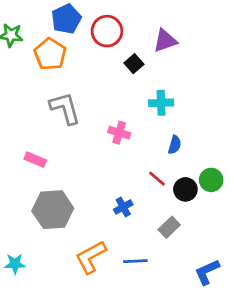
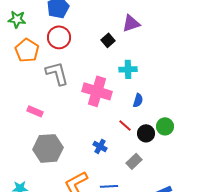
red circle: (107, 31) -> (59, 37), moved
orange pentagon: (50, 54) -> (27, 50), moved
pink cross: (119, 133) -> (97, 91), size x1.8
blue cross: (123, 207) -> (100, 146), turned -32

